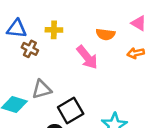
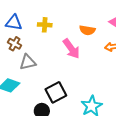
brown cross: (30, 49) -> (15, 44), moved
gray triangle: (42, 89) -> (28, 62), moved

